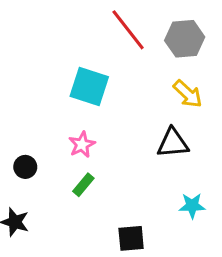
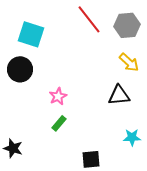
cyan square: (89, 86) -> (31, 34), moved
black circle: (25, 167) -> (20, 69), moved, size x1.6

